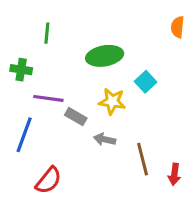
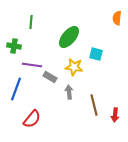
green ellipse: (105, 56) -> (69, 37), turned -40
cyan square: (146, 82) -> (96, 54), turned -32
gray arrow: (105, 139) -> (69, 92), turned 72

